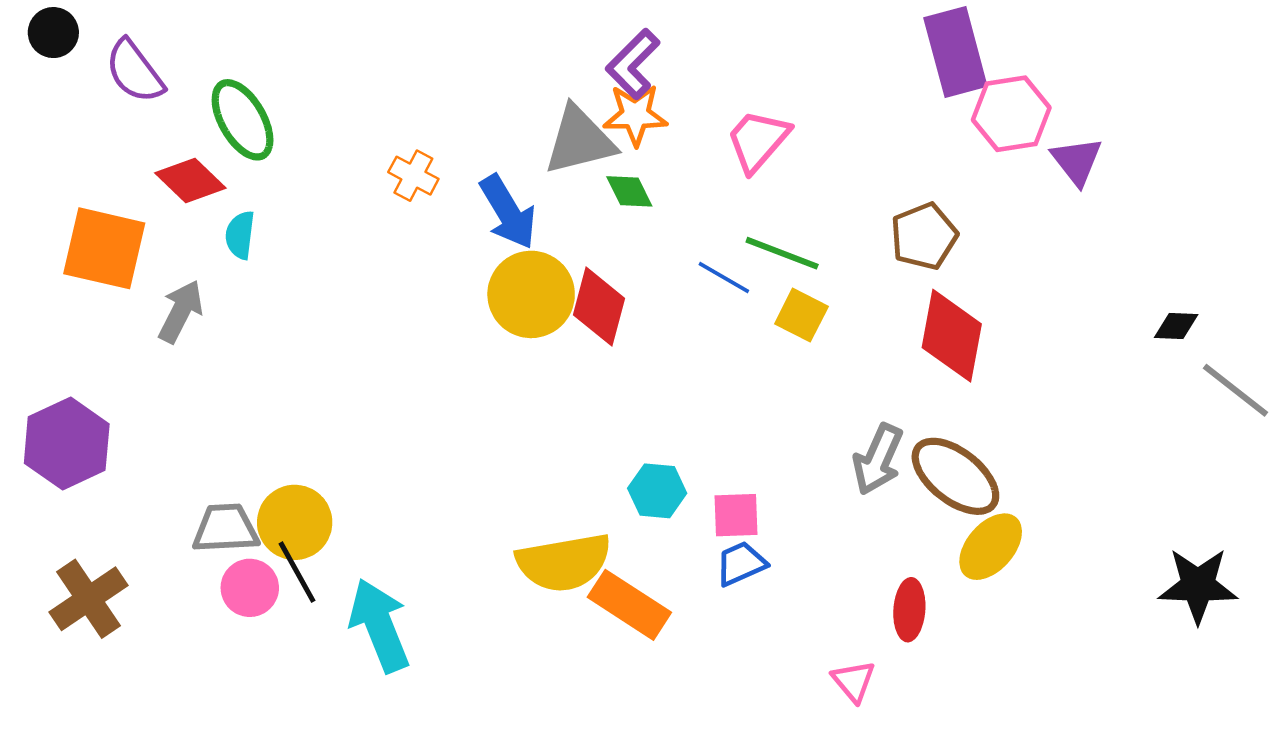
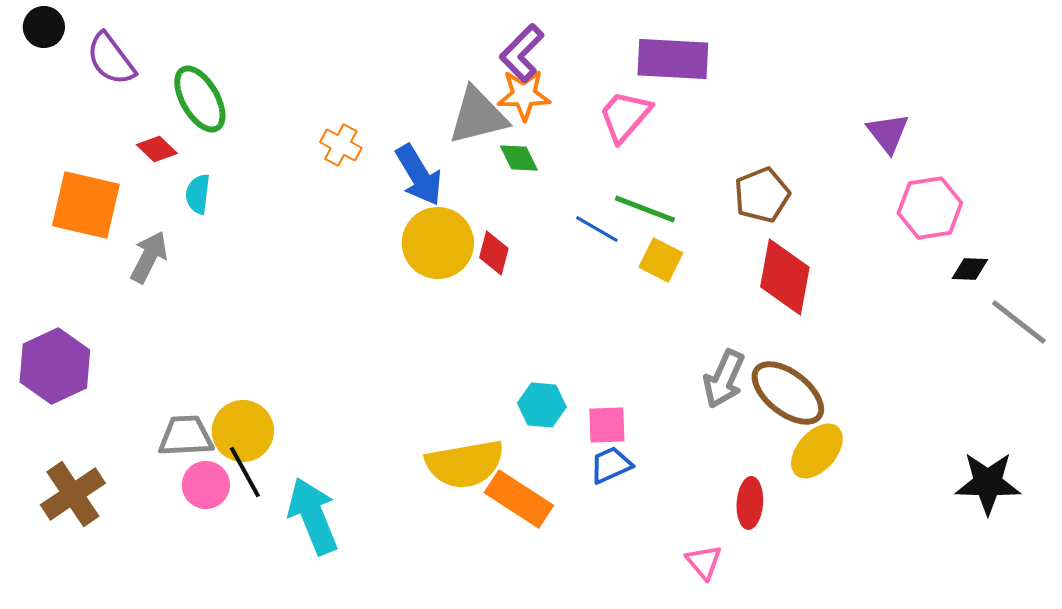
purple rectangle: (955, 52) -> (673, 59), moved, turned -72
pink hexagon: (1011, 114) -> (930, 208), moved
red diamond: (190, 180) -> (157, 149), size x0.7
red diamond: (599, 307) -> (494, 253), size x0.7

